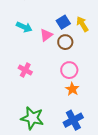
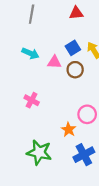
pink triangle: (46, 35) -> (54, 62), turned 40
pink circle: (69, 70) -> (87, 114), moved
orange star: (72, 89) -> (69, 130), moved

